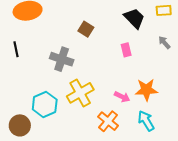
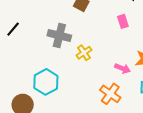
black line: (16, 49) -> (13, 29), turned 56
yellow cross: (80, 93) -> (84, 53), moved, size x0.6

